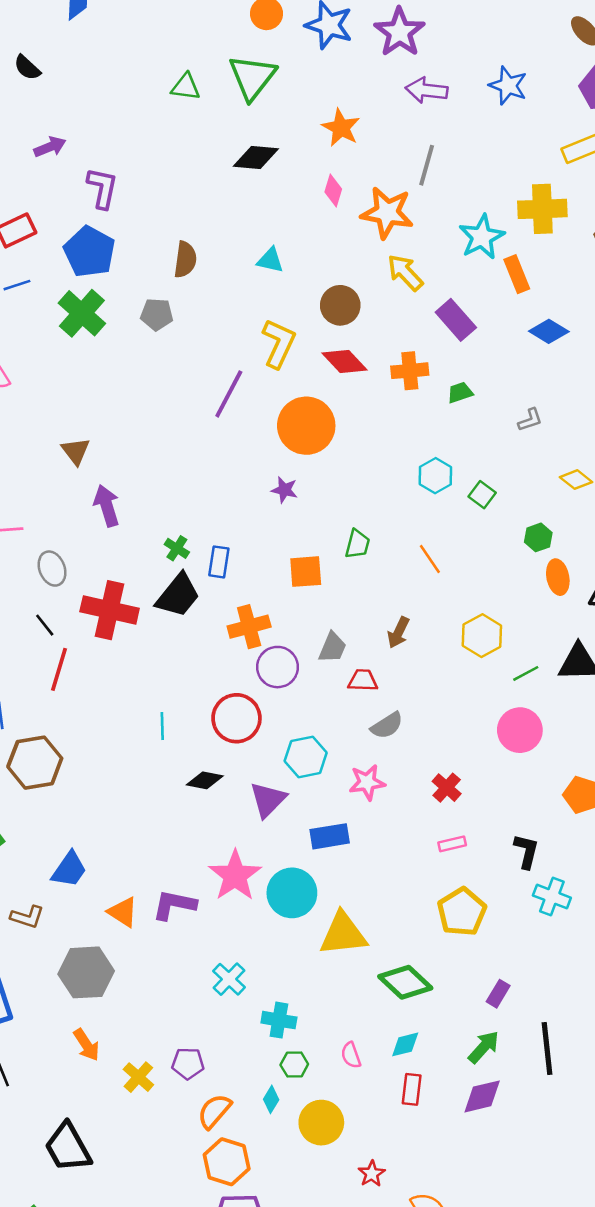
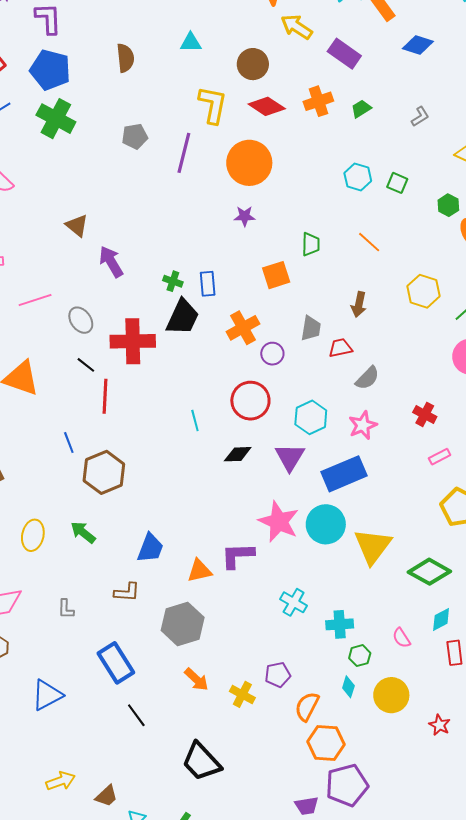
gray pentagon: (157, 314) -> (135, 136), moved
purple circle: (278, 667) -> (272, 354), size x0.7
blue rectangle: (330, 836) -> (344, 474), size x1.4
orange triangle: (123, 912) -> (199, 571), turned -32
yellow triangle: (343, 934) -> (373, 546), turned -33

